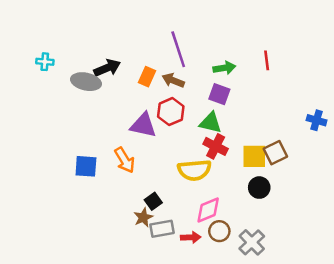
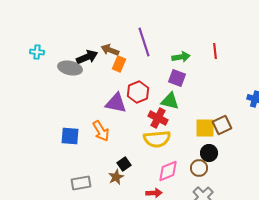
brown arrow: (173, 80) -> (110, 50), moved
red cross: (216, 146) -> (158, 118), moved
gray rectangle: (162, 229) -> (81, 183), moved
brown circle: (219, 231) -> (199, 168), moved

